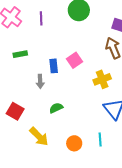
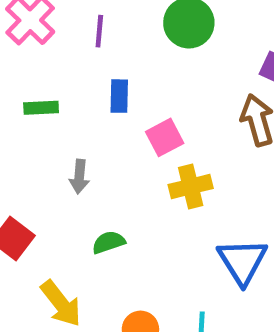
blue rectangle: (54, 66) -> (119, 96), moved
yellow cross: (102, 79) -> (191, 187), moved

